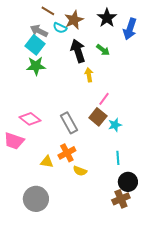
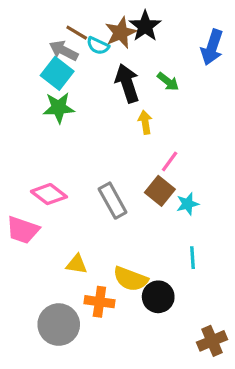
brown line: (48, 11) -> (77, 33), moved
black star: (107, 18) -> (145, 26), moved
orange cross: (67, 153) -> (99, 302), moved, turned 36
yellow semicircle: (80, 171) -> (130, 279), size x1.5
black circle: (128, 182) -> (158, 297), moved
brown cross: (121, 199) -> (212, 341), moved

